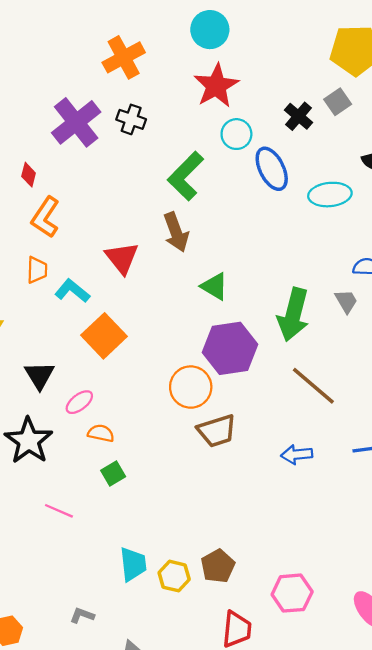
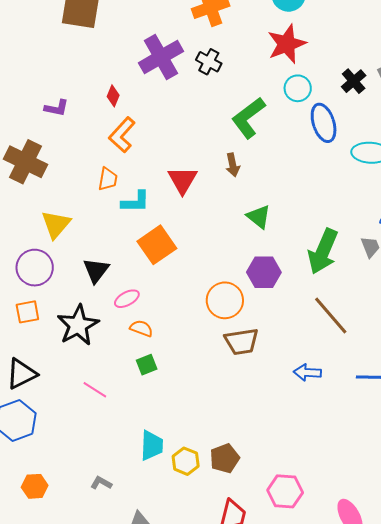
brown arrow: (176, 232) -> (233, 165), size x0.7
cyan L-shape: (72, 291) -> (135, 202), turned 132
purple hexagon: (230, 348) -> (264, 272), size x0.7

